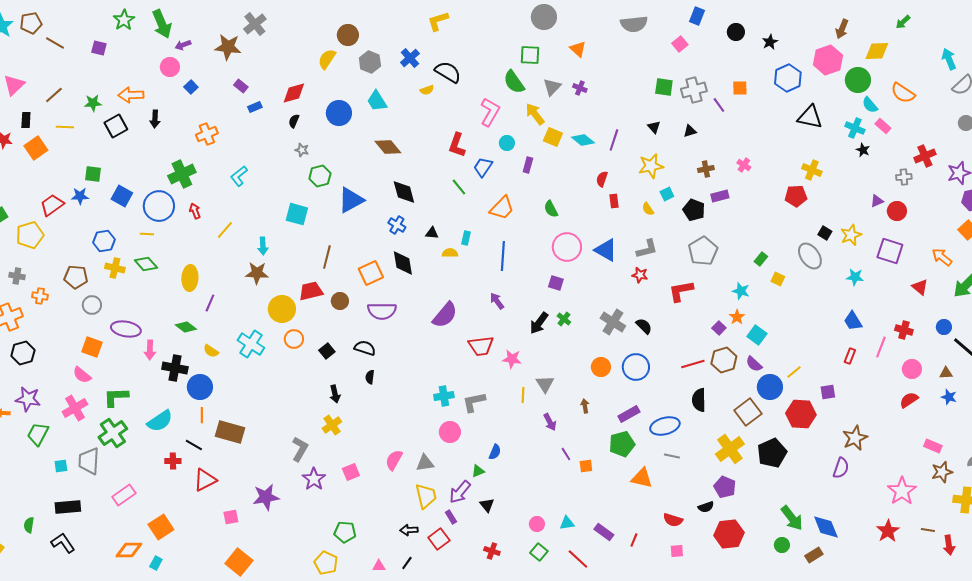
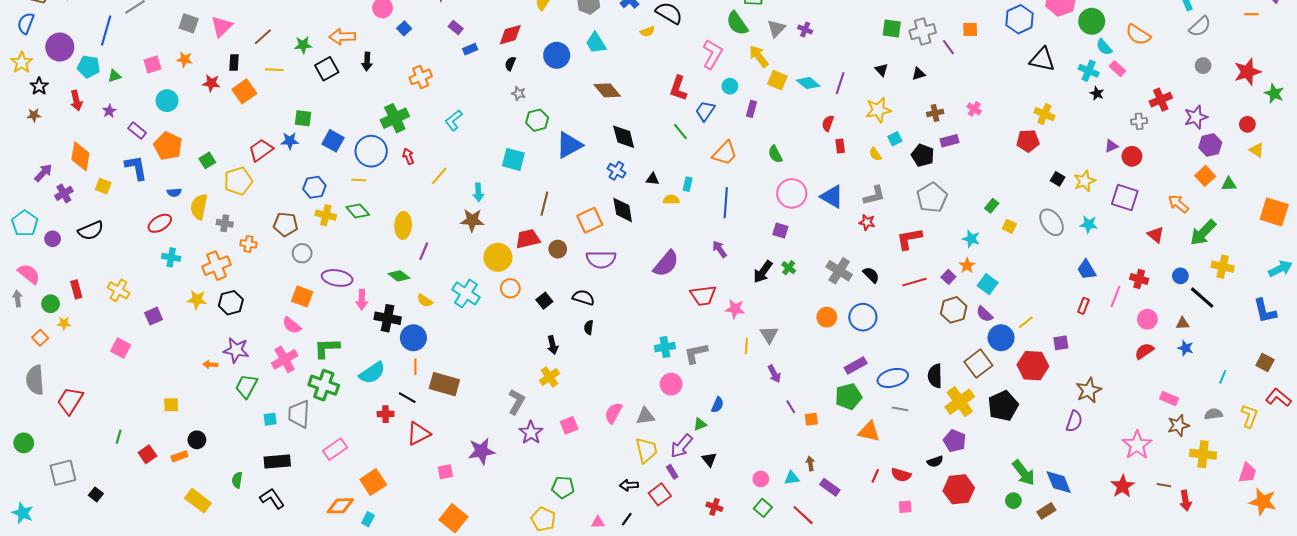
gray ellipse: (810, 256) -> (1052, 222), moved
red line: (693, 364) -> (914, 282), moved
black semicircle: (699, 400) -> (935, 376), moved
brown arrow: (585, 406) -> (810, 464), moved
green cross: (113, 433) -> (324, 385), turned -36
red line: (634, 540) -> (875, 476), moved

